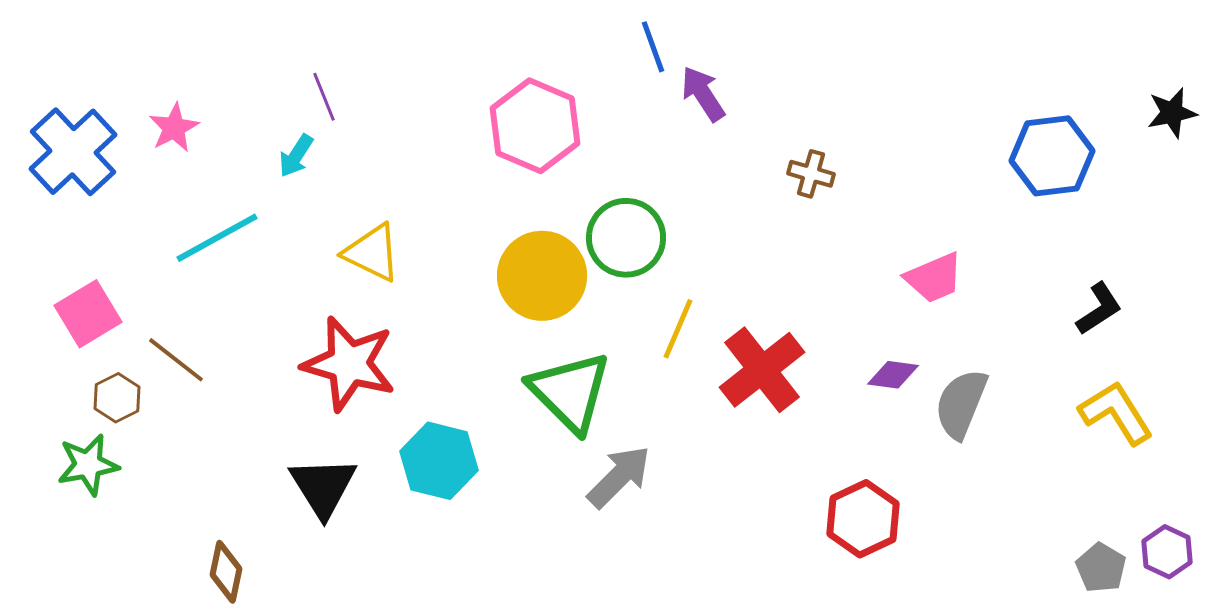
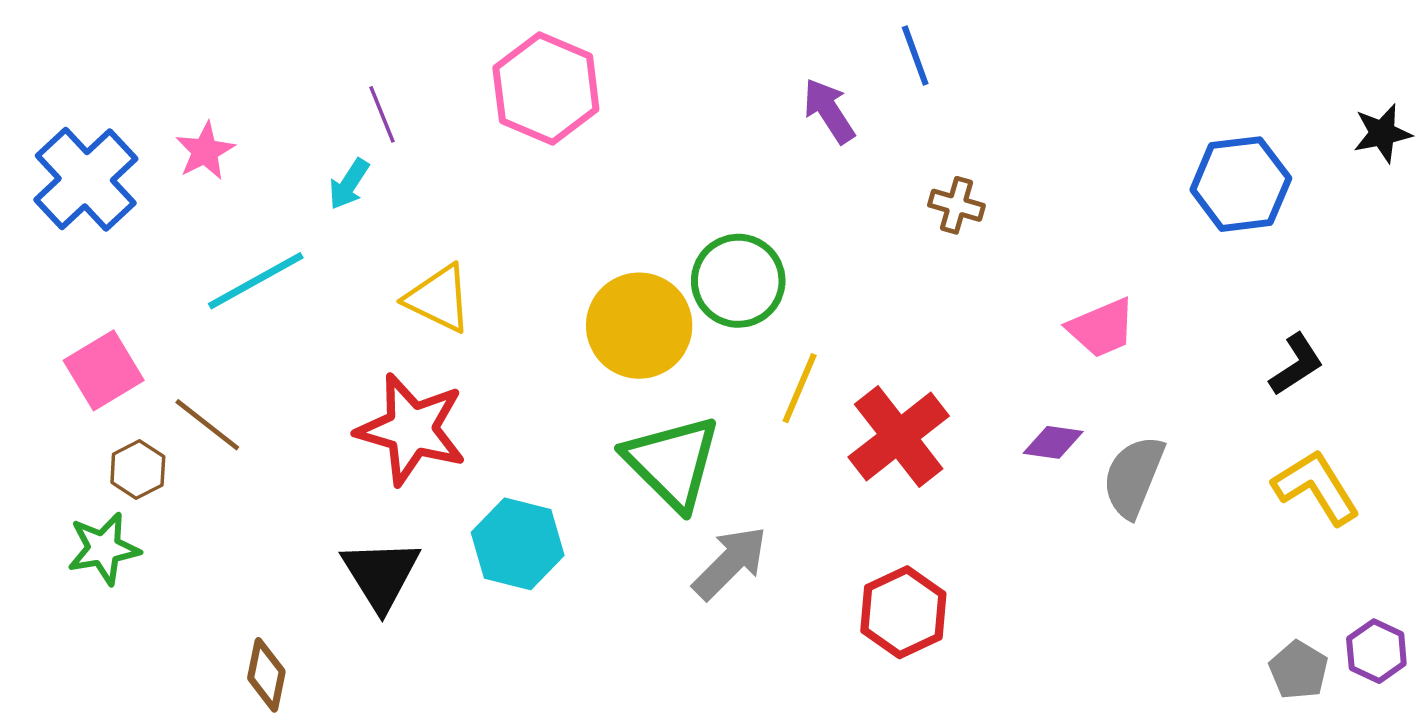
blue line: (653, 47) -> (915, 55), moved
pink hexagon: (535, 126) -> (546, 88), moved
red hexagon: (863, 519) -> (903, 612), moved

